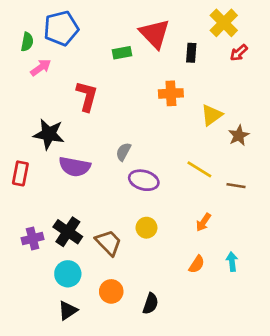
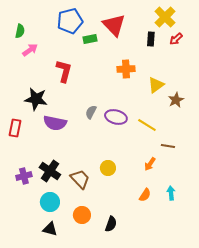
blue pentagon: (61, 28) -> (70, 21), moved
black rectangle: (191, 53) -> (151, 39), moved
purple ellipse: (144, 180) -> (116, 117), moved
brown line: (236, 186) -> (168, 146), moved
black triangle: (68, 310) -> (50, 229), turned 49

